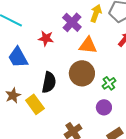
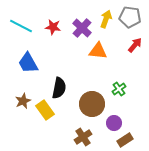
red star: (46, 38) -> (53, 27), moved
brown circle: (82, 73) -> (92, 104), moved
purple circle: (104, 107) -> (114, 123), moved

